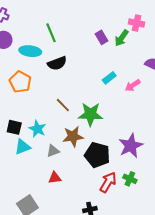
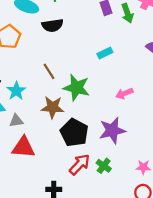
green arrow: (122, 38) -> (127, 13), turned -66
pink arrow: (133, 85) -> (124, 94), moved
gray triangle: (53, 151) -> (16, 121), moved
red triangle: (55, 178) -> (23, 147), size x1.6

